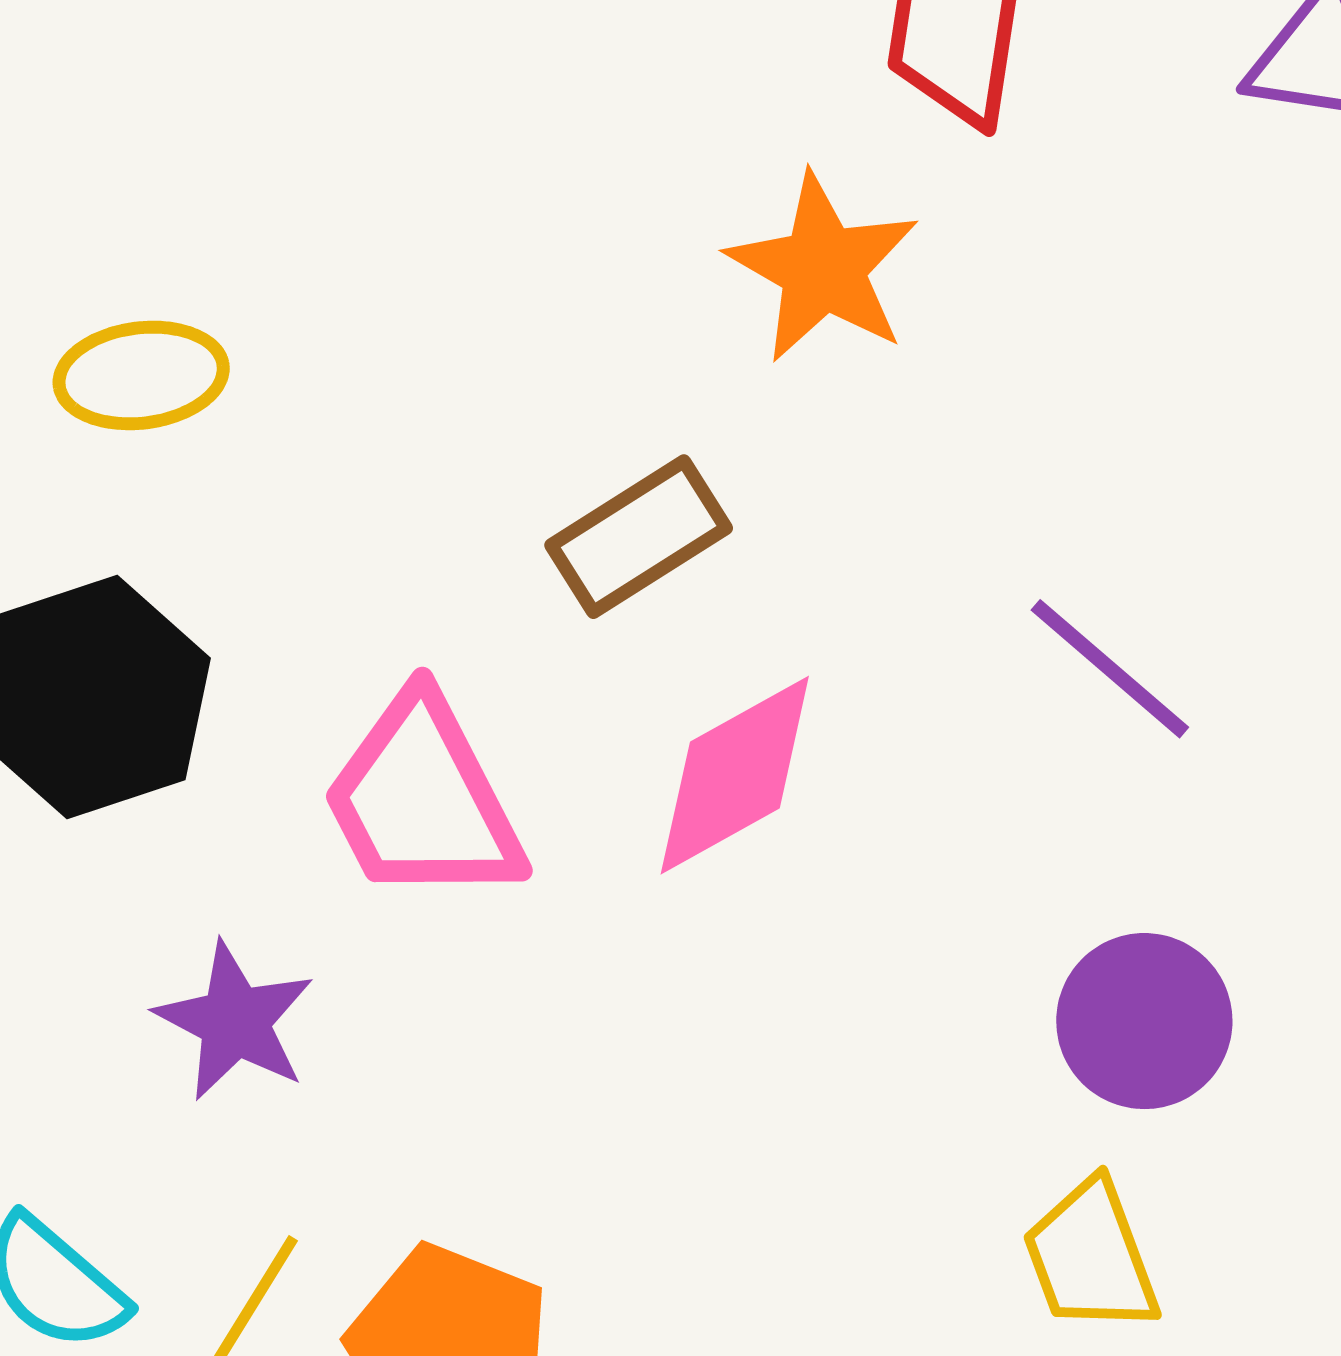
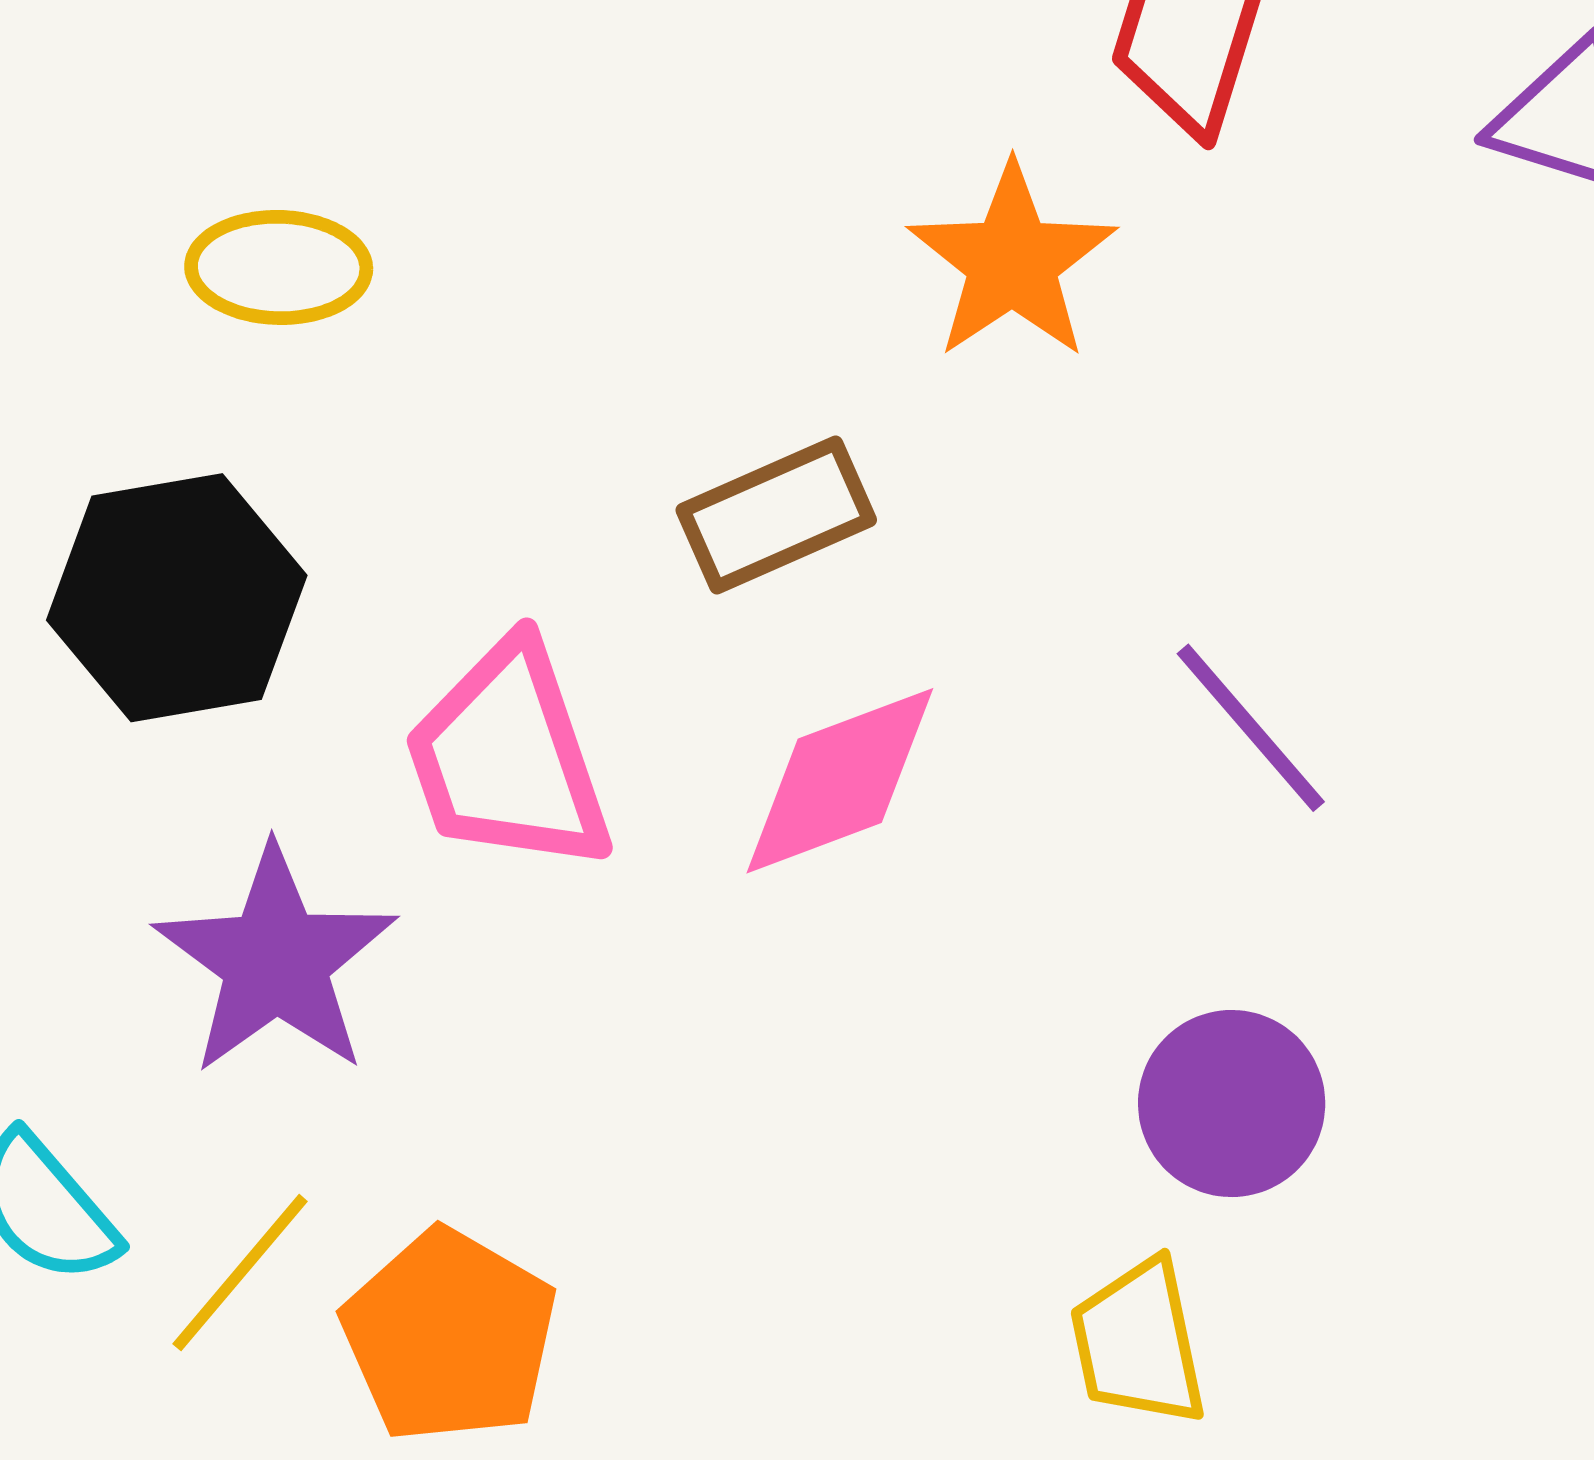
purple star: (235, 1021) -> (276, 961), size x1.4

